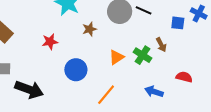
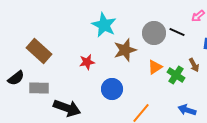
brown star: (89, 29) -> (125, 50), size x1.6
orange triangle: (116, 57) -> (155, 67), moved

